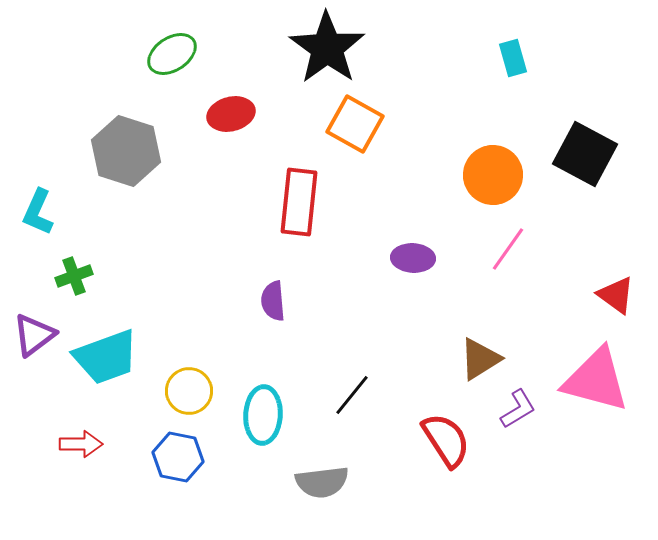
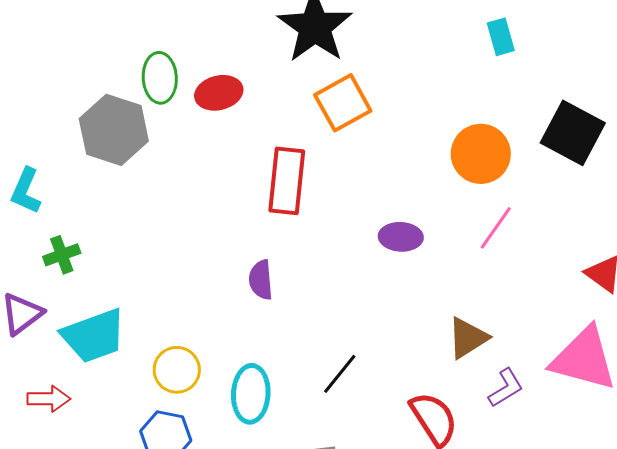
green ellipse: (172, 54) -> (160, 78), moved, turned -60
orange square: (355, 124) -> (343, 103), turned 32
red arrow: (81, 444) -> (49, 399), moved

